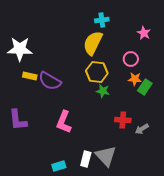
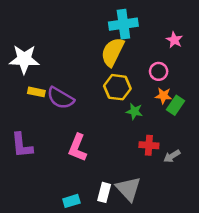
cyan cross: (102, 20) -> (123, 24), size x1.6
green star: (103, 91) -> (134, 111), moved

